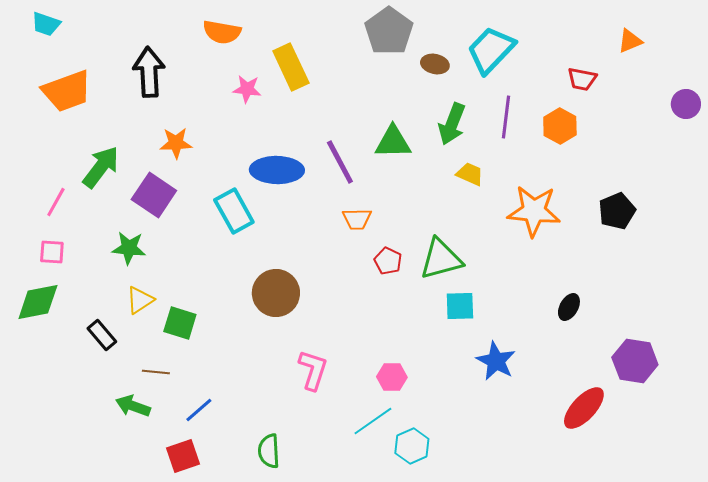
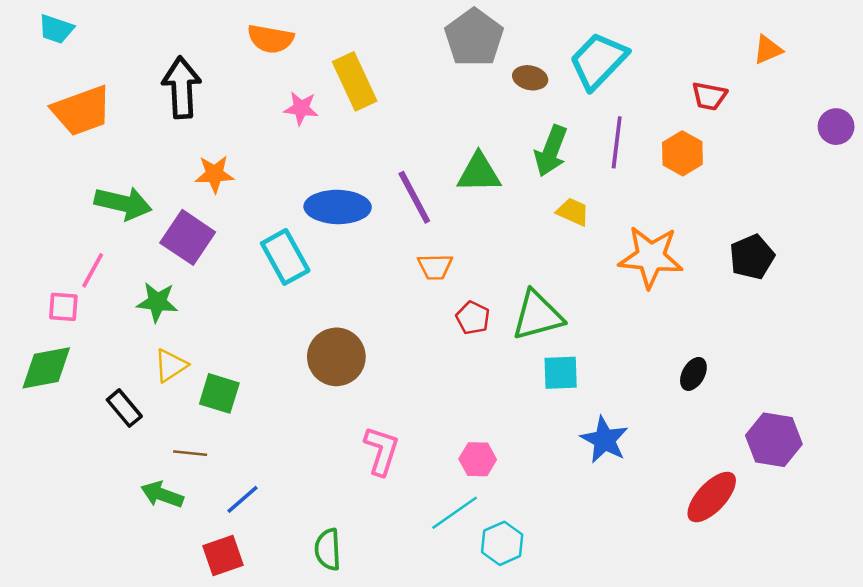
green arrow: (101, 167) -> (123, 203), turned 66
pink line: (56, 202) -> (93, 270), moved

